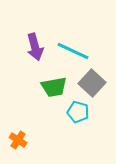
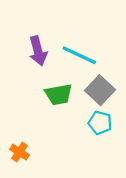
cyan pentagon: (78, 112) -> (100, 123), moved

